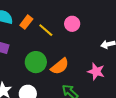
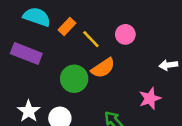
orange semicircle: (60, 66) -> (103, 68), moved
pink star: (96, 72) -> (150, 98), turned 30

